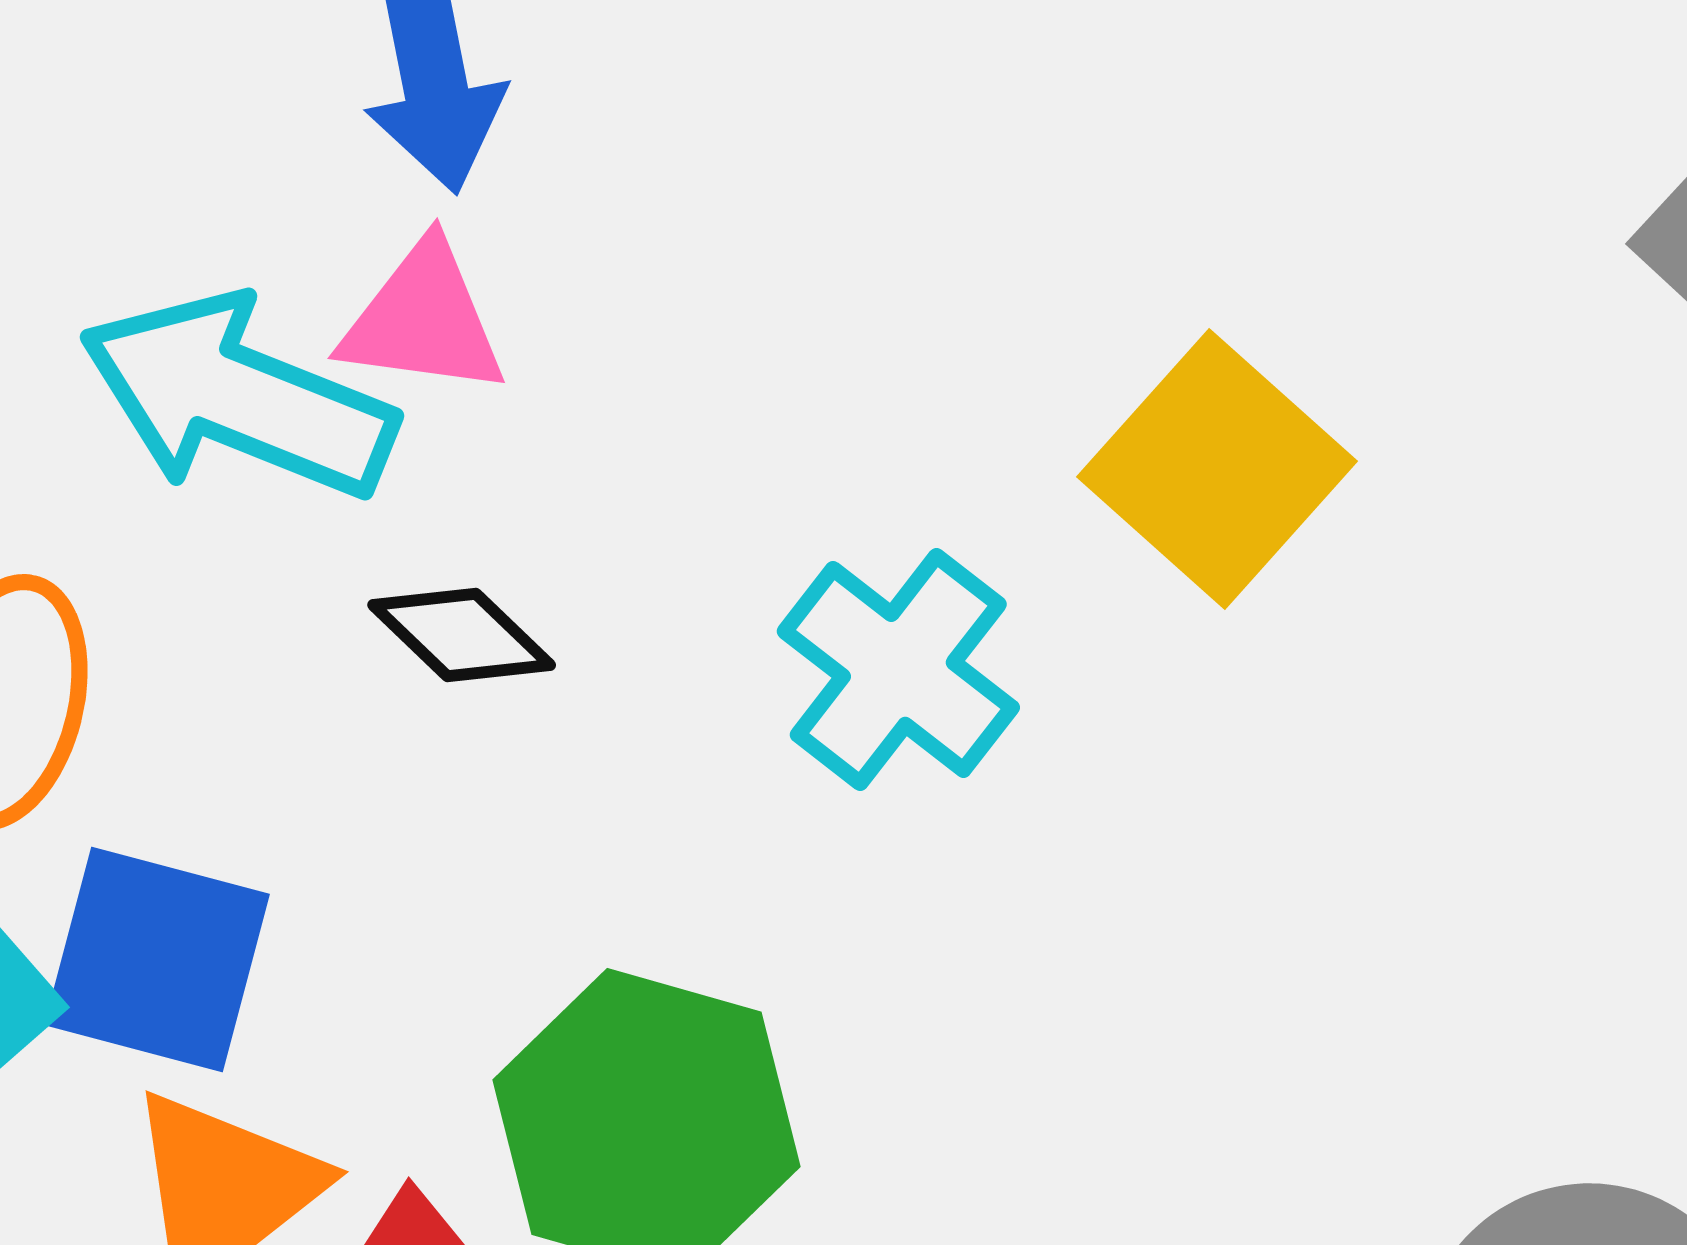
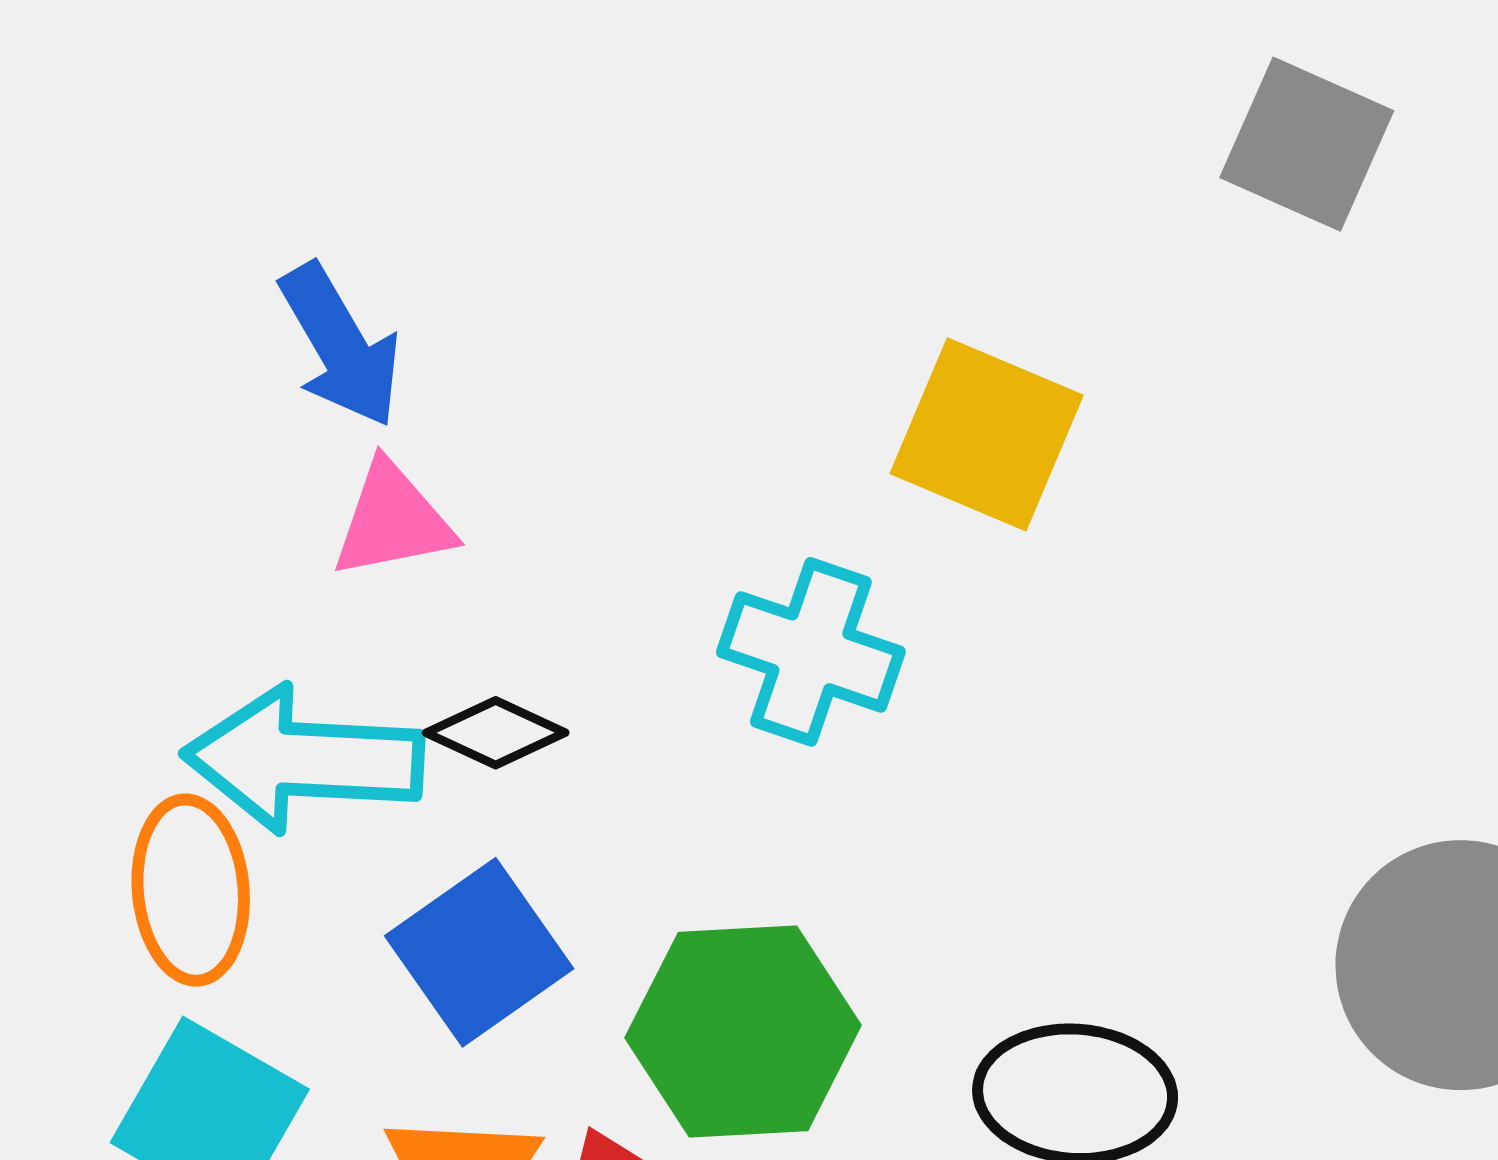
cyan arrow: (238, 397) -> (303, 760), moved
blue square: (157, 959) -> (479, 952), moved, turned -31

